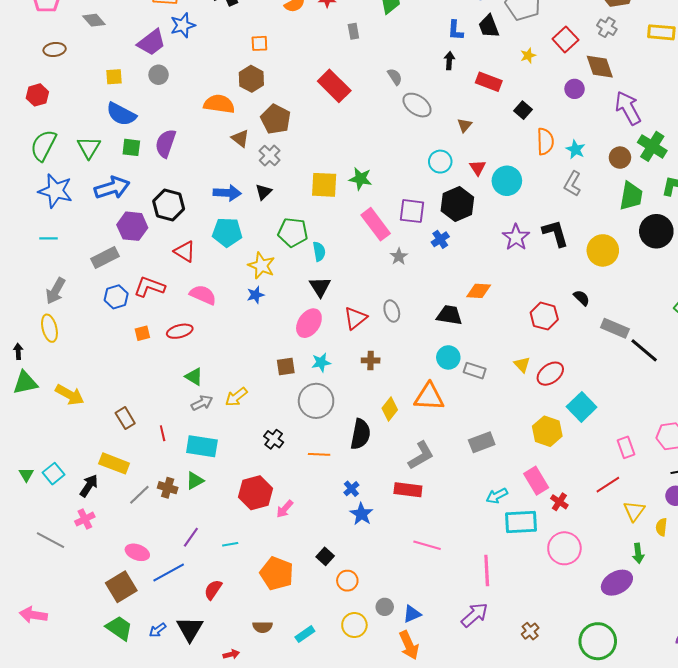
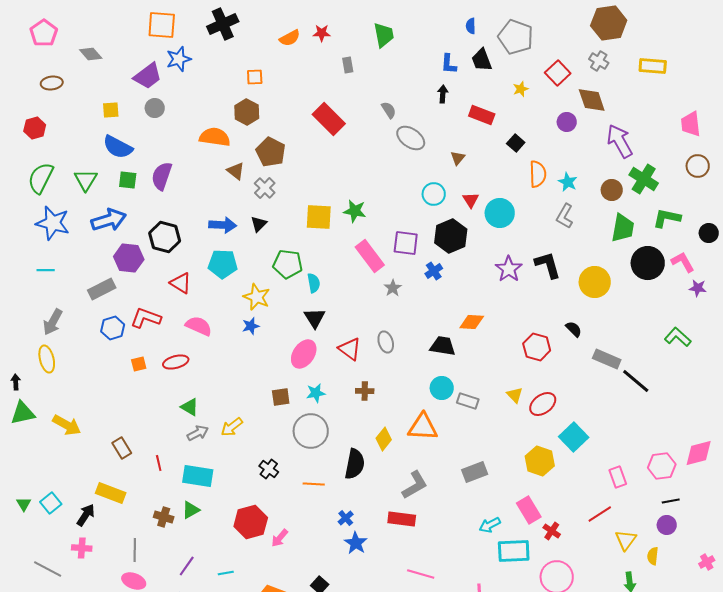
red triangle: (355, 318) -> (350, 349), turned -45
gray line: (139, 495) -> (135, 550), moved, turned -45
pink cross: (85, 519) -> (82, 548), turned 30

